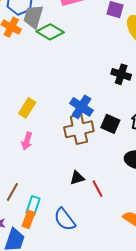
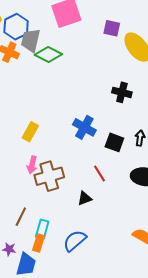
brown cross: (79, 129) -> (49, 176), moved
red line: (98, 189) -> (100, 173), moved
blue semicircle: (65, 219) -> (75, 241), turned 90

